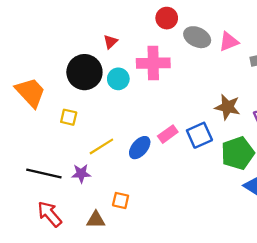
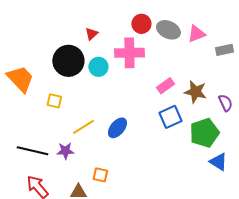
red circle: (167, 18) -> (141, 24), moved
pink rectangle: (168, 134) -> (165, 86), moved

